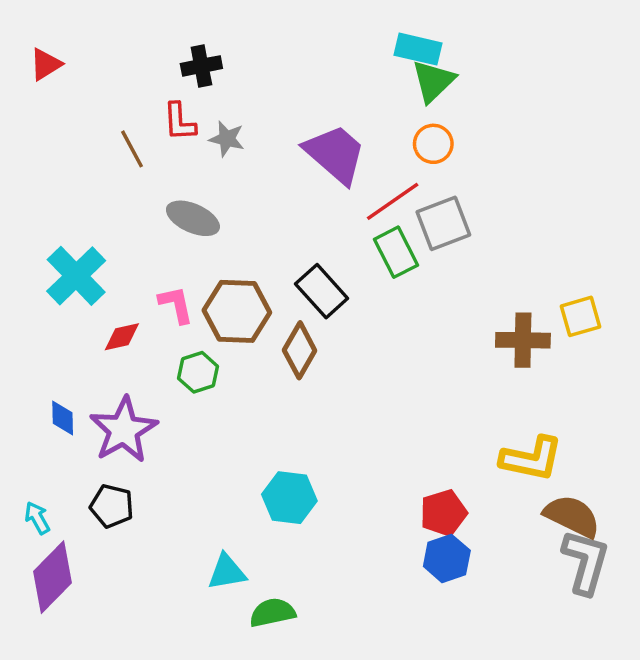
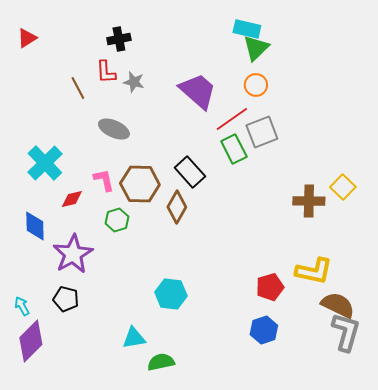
yellow square: (580, 316) -> (343, 187), turned -30
blue diamond: (63, 418) -> (35, 226), moved, size x1.4
red pentagon: (443, 513) -> (270, 287), moved

